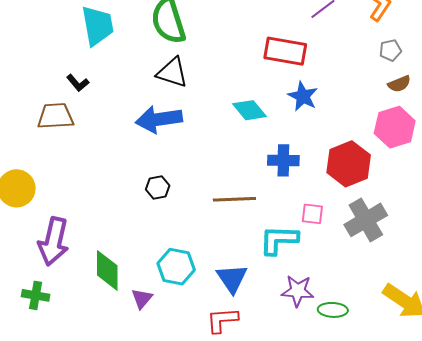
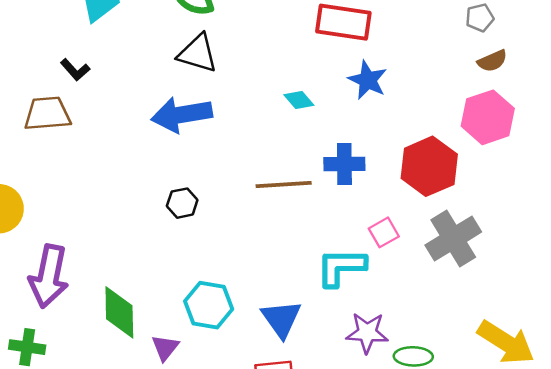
cyan diamond: (250, 110) -> (299, 100), size x0.7
brown line: (234, 199) -> (284, 185), moved
pink square: (312, 214) -> (384, 232), turned -35

